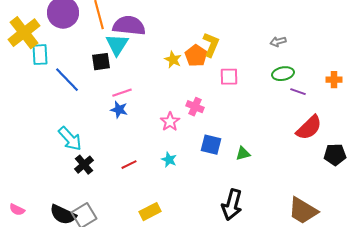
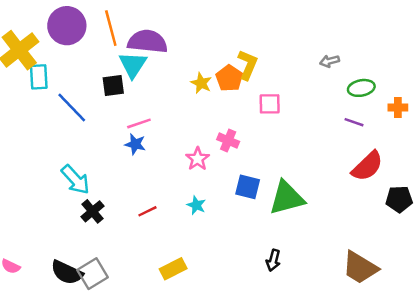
green ellipse: (283, 74) -> (361, 88), moved
green triangle: (243, 154) -> (287, 198), size x2.0
black arrow: (232, 205) -> (273, 260), size x0.6

